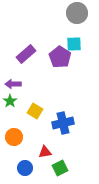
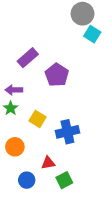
cyan square: (74, 44) -> (92, 34), moved, turned 35
purple pentagon: (60, 57) -> (57, 75), moved

